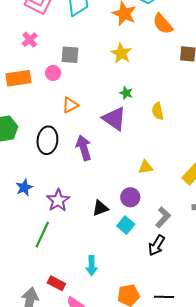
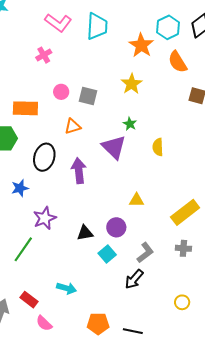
gray square: (70, 55) -> (88, 96), moved
orange rectangle: (18, 78) -> (25, 108), moved
blue star: (24, 188) -> (20, 188), moved
cyan arrow: (92, 266) -> (67, 288), turned -84

